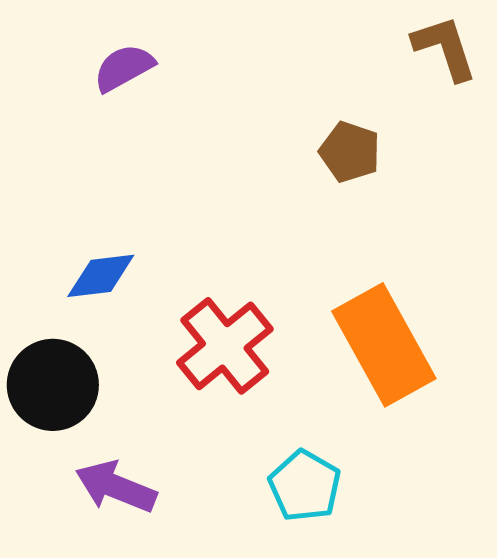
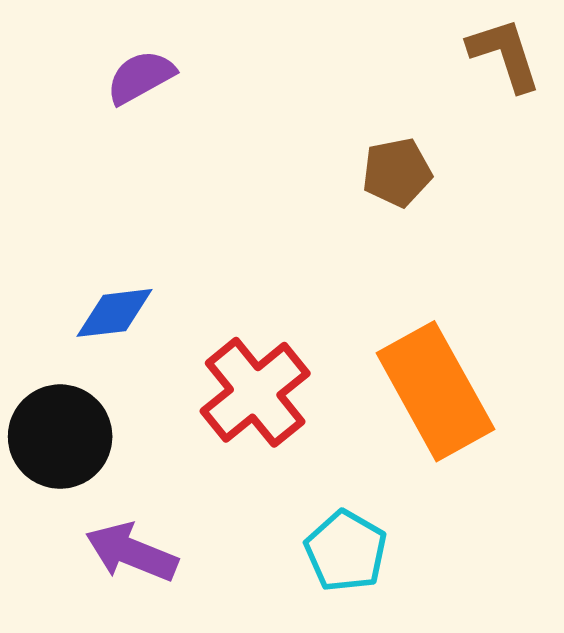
brown pentagon: (350, 152) -> (397, 172), turned -30

